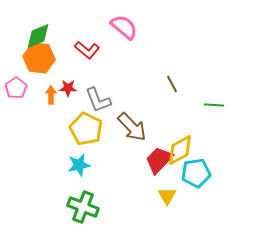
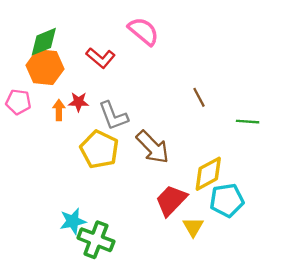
pink pentagon: (16, 88) -> (18, 102), turned -30
red trapezoid: (159, 160) -> (171, 200), moved
cyan star: (79, 165) -> (73, 221), moved

